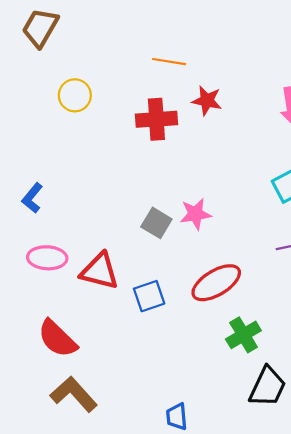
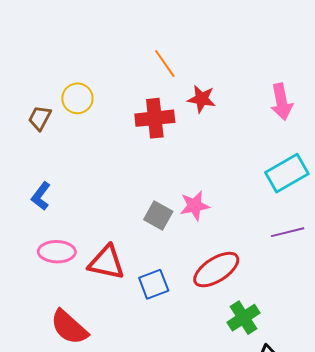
brown trapezoid: (40, 28) -> (40, 118), moved, size x0.7
orange line: (169, 62) -> (165, 64), turned 48

